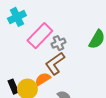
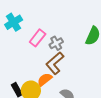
pink rectangle: (40, 36) -> (38, 38), size x0.7

